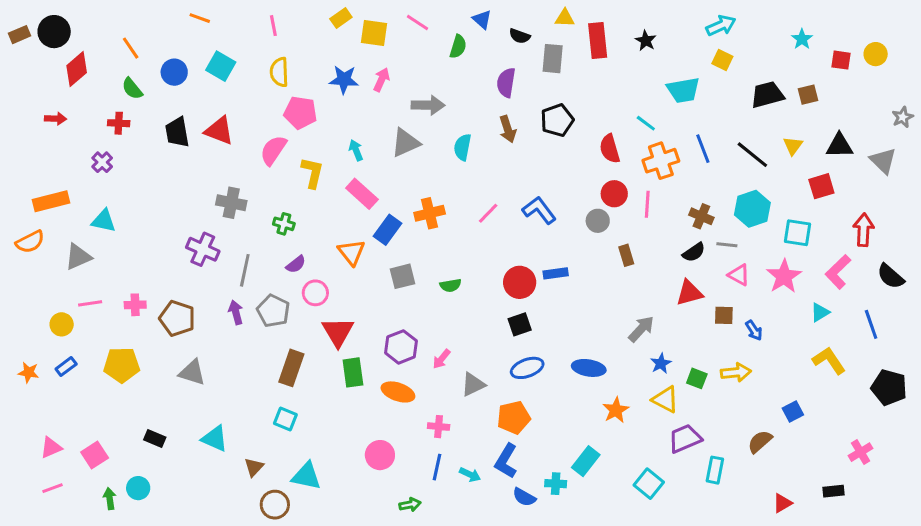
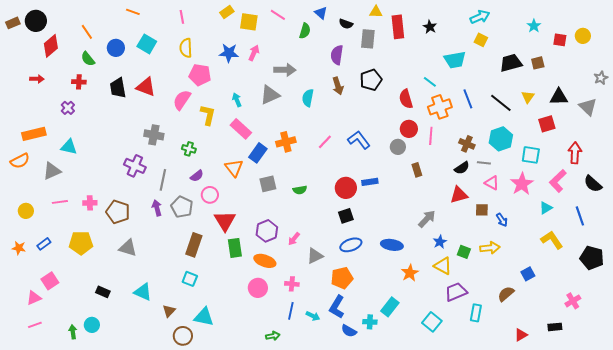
yellow circle: (62, 324) -> (26, 211), moved
pink square: (95, 455) -> (50, 281), moved
pink circle: (380, 455) -> (258, 288), moved

